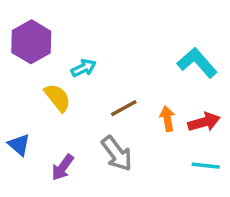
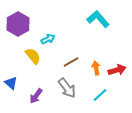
cyan L-shape: (197, 63) -> (98, 19), moved
cyan line: (206, 166) -> (100, 95), moved, turned -49

